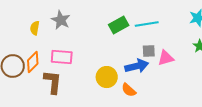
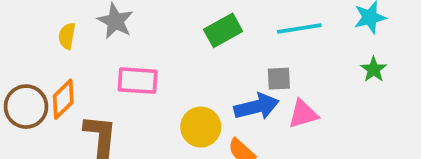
cyan line: (147, 24) -> (299, 28), moved
pink rectangle: (62, 57) -> (138, 81), moved
pink triangle: (166, 58) -> (303, 114), moved

